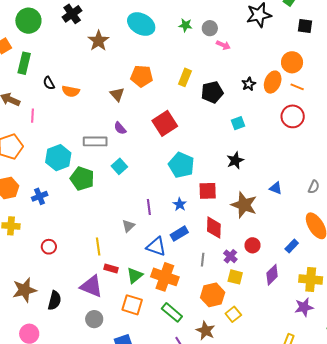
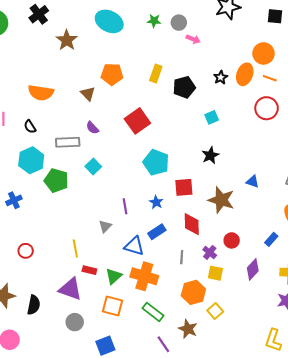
black semicircle: (49, 83) -> (30, 127), moved
orange semicircle: (71, 91) -> (41, 93), size x1.4

